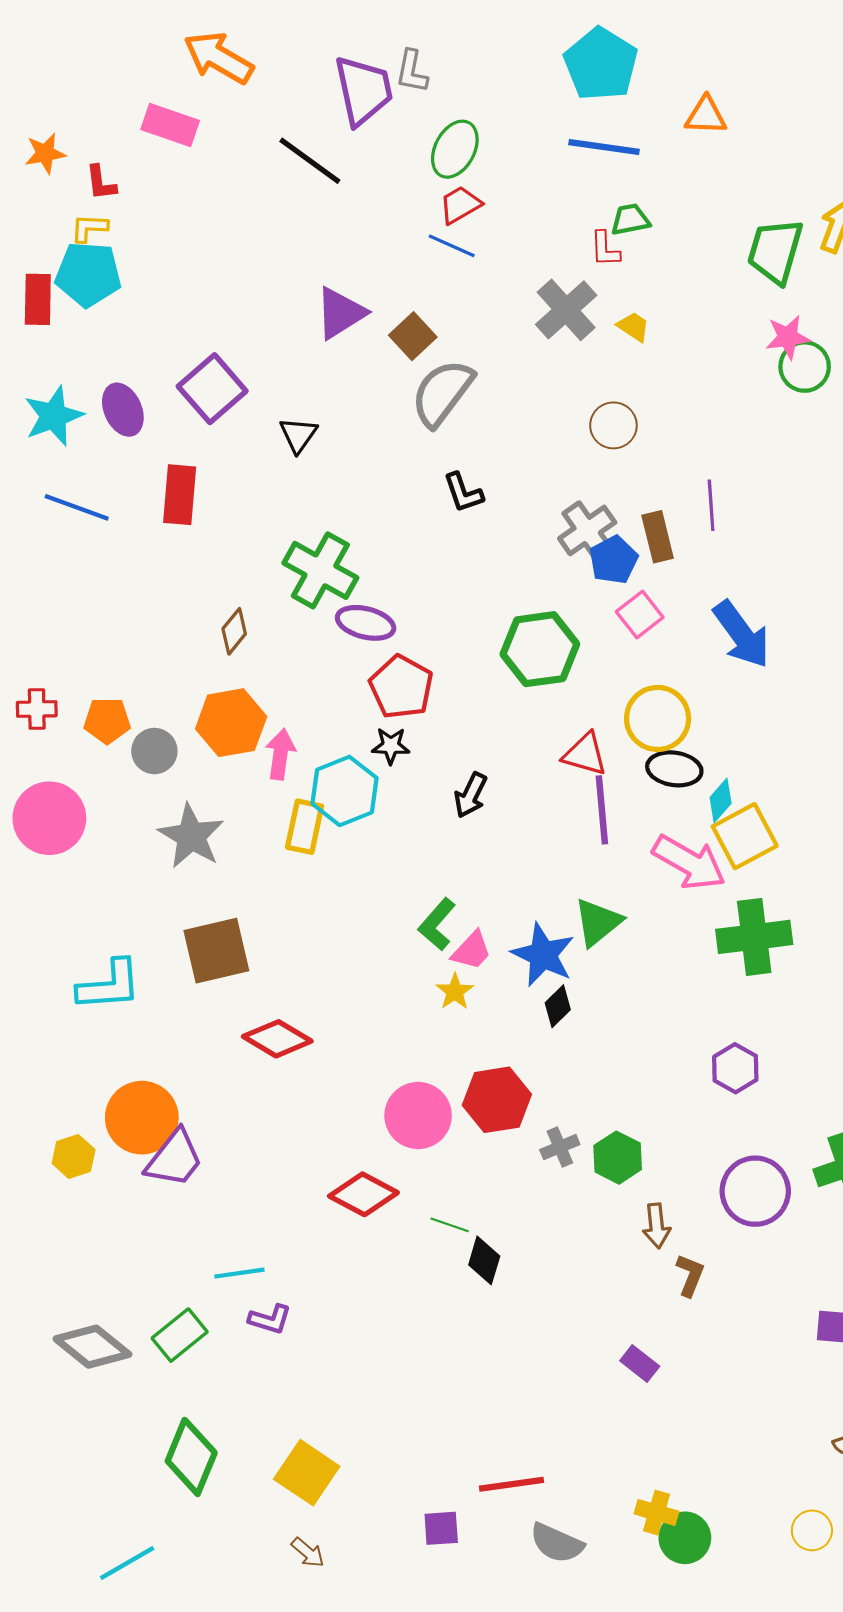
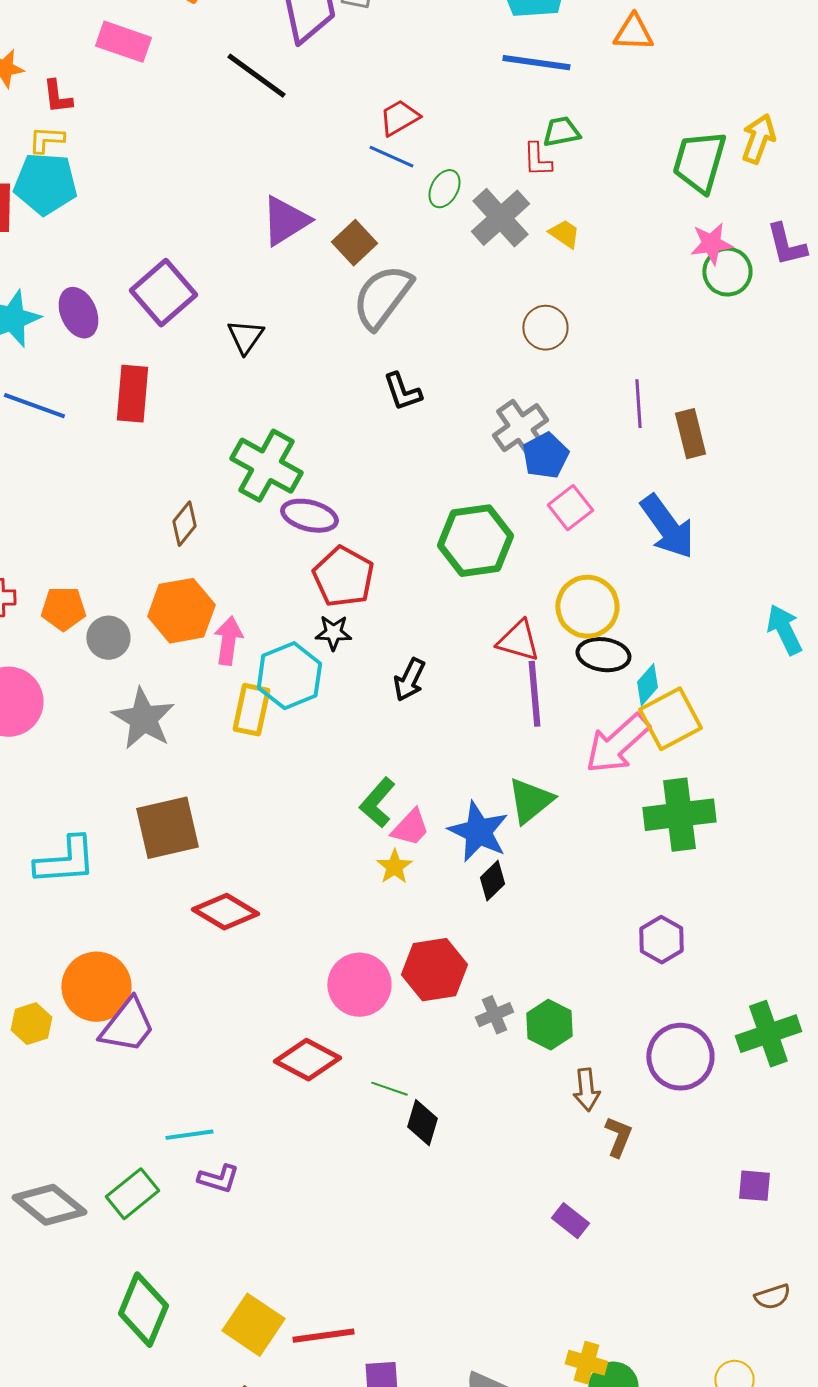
green ellipse: (455, 149) -> (444, 189), moved, size x0.7
brown rectangle: (658, 537) -> (690, 434), moved
pink arrow: (689, 862) -> (617, 744), turned 108
red line: (512, 1484) -> (323, 1336), moved

